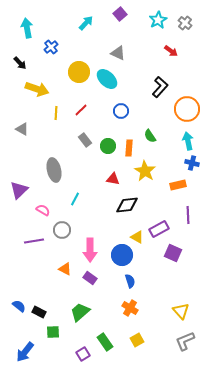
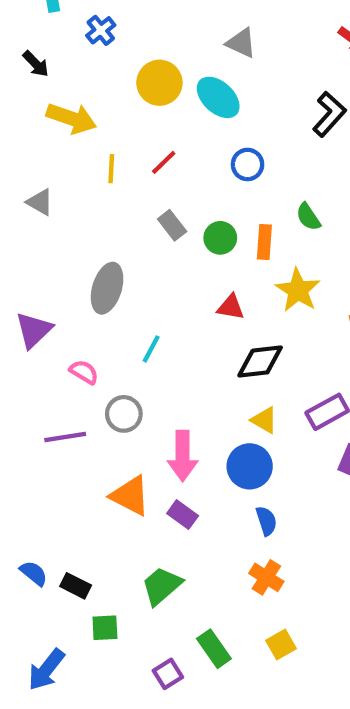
gray ellipse: (54, 170) -> (107, 288), turned 30
yellow triangle: (137, 237) -> (264, 420), moved
orange triangle: (65, 269) -> (130, 496), size x1.5

